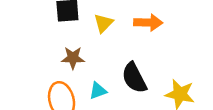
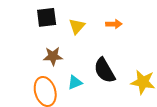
orange arrow: (148, 23) -> (114, 24), size x0.7

